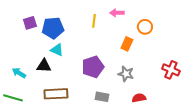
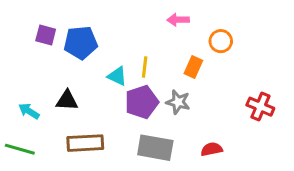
yellow line: (94, 21) -> (145, 67), moved
purple square: (30, 23) -> (46, 35), turned 32
cyan triangle: (57, 50) -> (117, 76), moved
gray star: (126, 74) -> (178, 102), moved
gray rectangle: (102, 97) -> (155, 148), size x1.6

